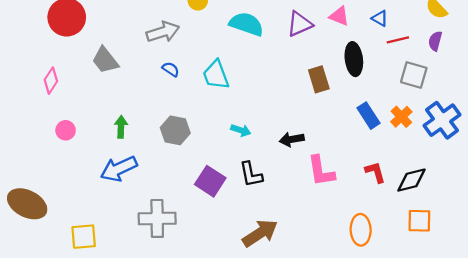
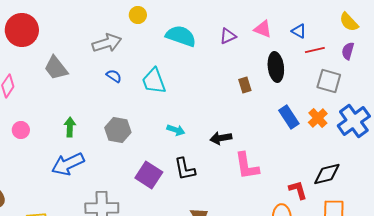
purple triangle: (300, 24) -> (228, 36), size x0.7
brown rectangle: (319, 79) -> (245, 85), size x0.7
red L-shape: (375, 172) -> (298, 190), moved

